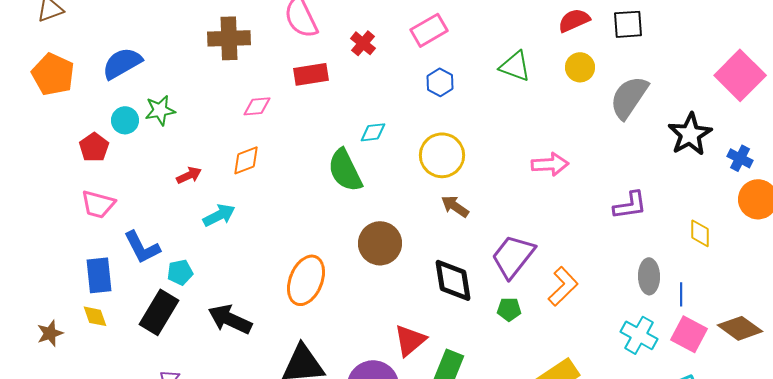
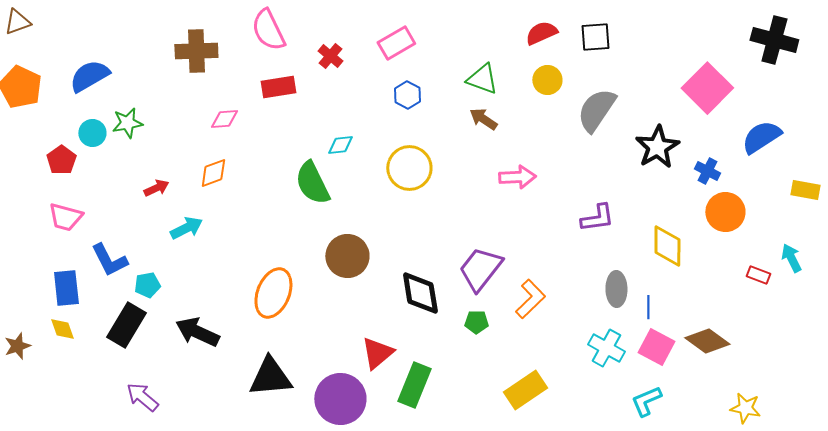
brown arrow: (455, 206) -> (483, 119), moved
yellow diamond: (700, 233) -> (667, 246), size x1.5

